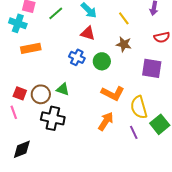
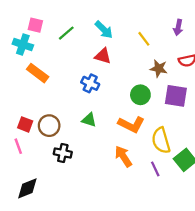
brown star: (124, 44) -> (159, 69), moved
orange rectangle: (31, 48) -> (38, 73), turned 48
green circle: (102, 61) -> (140, 95), moved
green triangle: (63, 89) -> (89, 120), moved
black cross: (53, 118) -> (63, 153), size x0.7
orange arrow: (106, 121) -> (123, 156), turned -66

